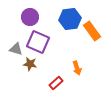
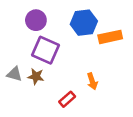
orange rectangle: (92, 31) -> (110, 37), turned -66
gray triangle: (16, 49) -> (14, 74), moved

